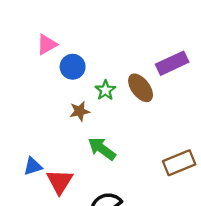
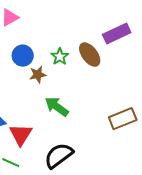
blue circle: (73, 67) -> (23, 56), moved

